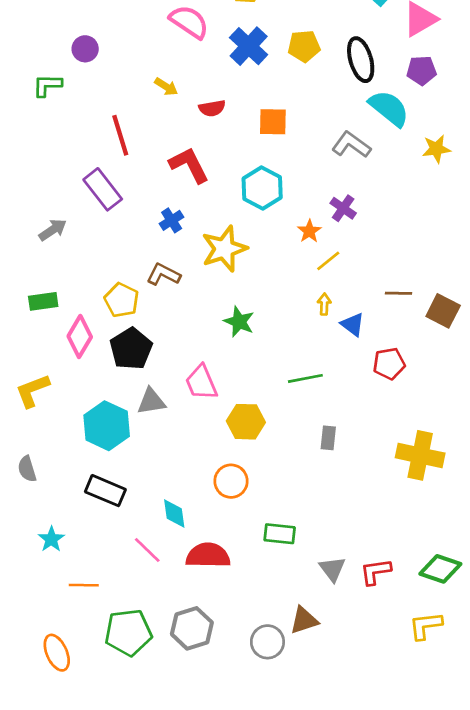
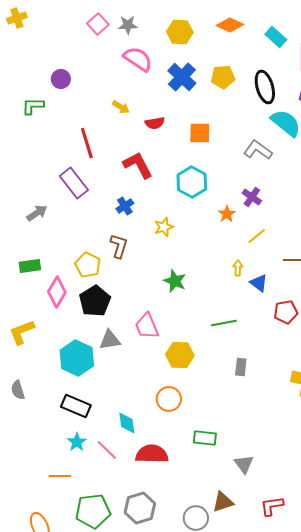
yellow star: (224, 249) -> (164, 227), size x0.6
yellow line: (328, 261) -> (257, 236), moved
brown L-shape: (163, 274) -> (119, 246), turned 80
cyan star: (51, 539) -> (77, 442), moved
red L-shape: (376, 572) -> (272, 506), moved

